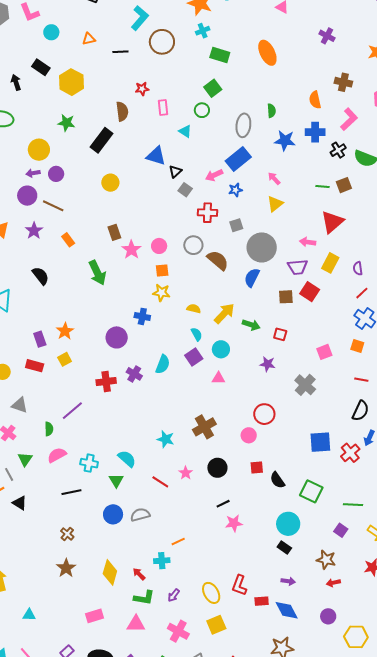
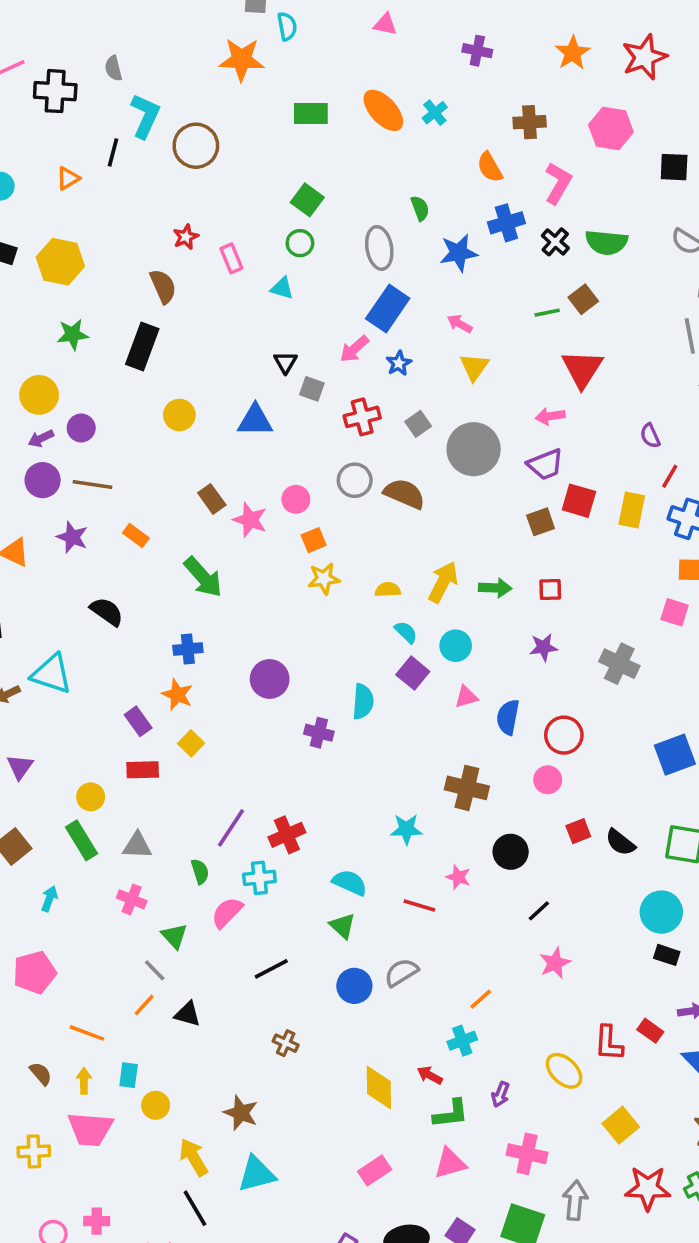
cyan cross: (203, 31) -> (435, 113), moved
black line: (120, 52) -> (113, 152), moved, turned -56
green rectangle: (220, 55) -> (311, 114), moved
blue triangle: (156, 156) -> (255, 420), moved
yellow rectangle: (330, 263) -> (632, 510), moved
blue semicircle: (252, 278) -> (508, 717), moved
blue cross: (142, 316) -> (188, 649), moved
pink square: (324, 352) -> (675, 612), moved, turned -35
red cross: (106, 382) -> (287, 835), moved
brown cross: (204, 427) -> (467, 788), turned -30
cyan cross: (89, 463) -> (259, 878), moved
pink star: (234, 523) -> (555, 963), moved
brown star: (66, 568) -> (241, 1113), moved
red rectangle: (262, 601) -> (650, 1031), moved, turned 56
cyan triangle: (29, 615) -> (257, 1174), moved, size x1.6
yellow square: (216, 625) -> (621, 1125), moved

